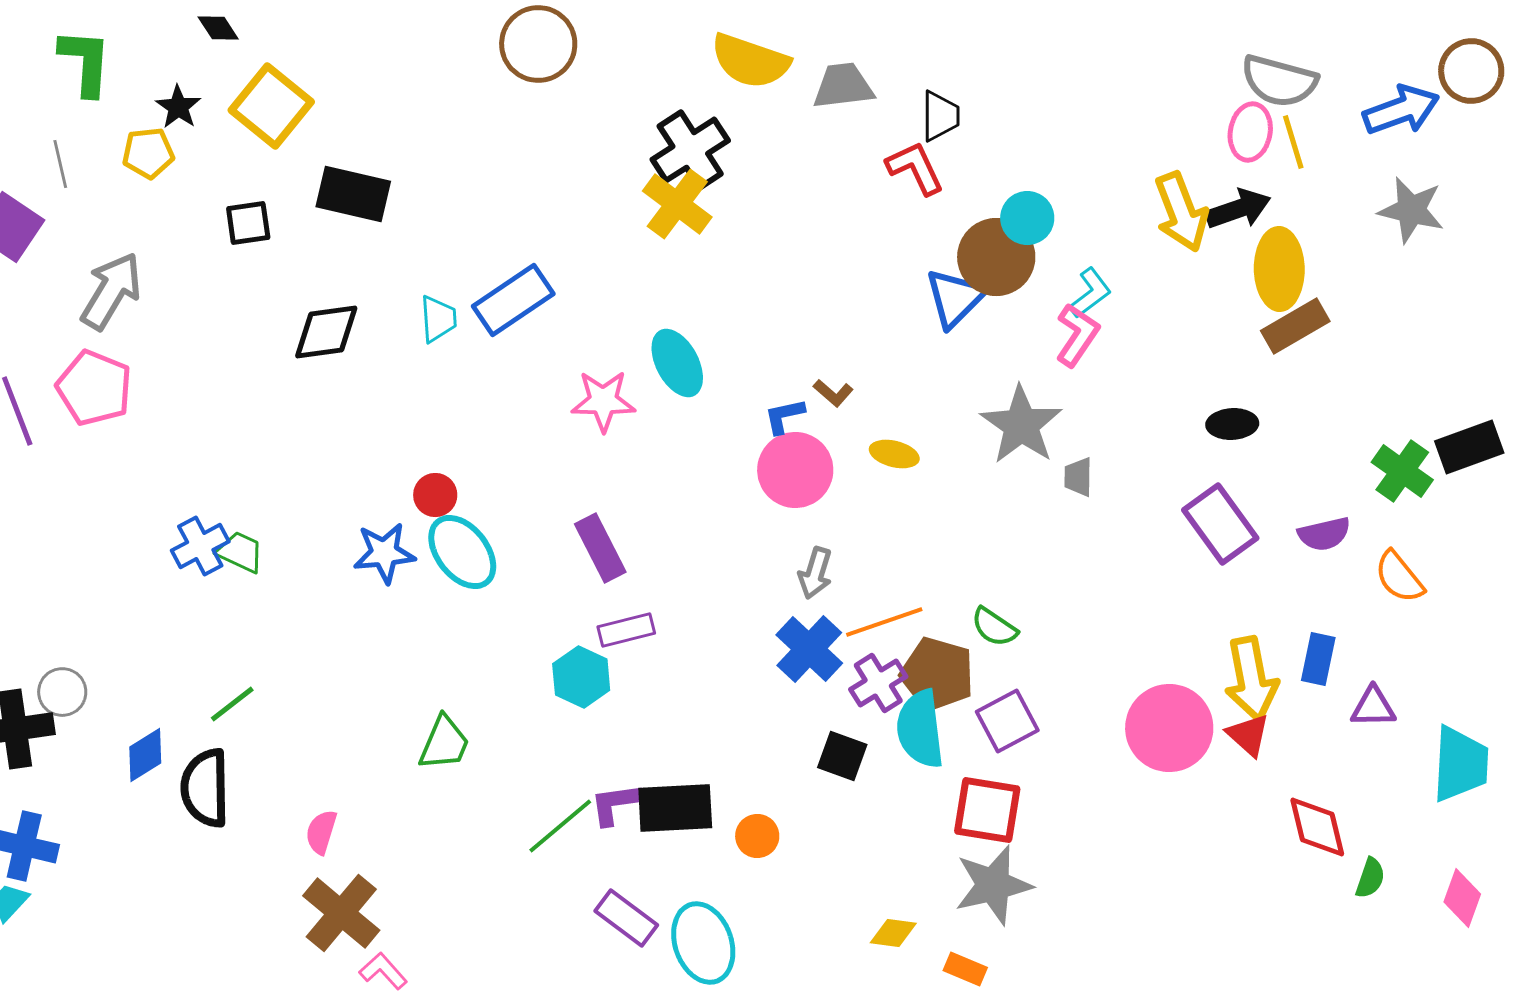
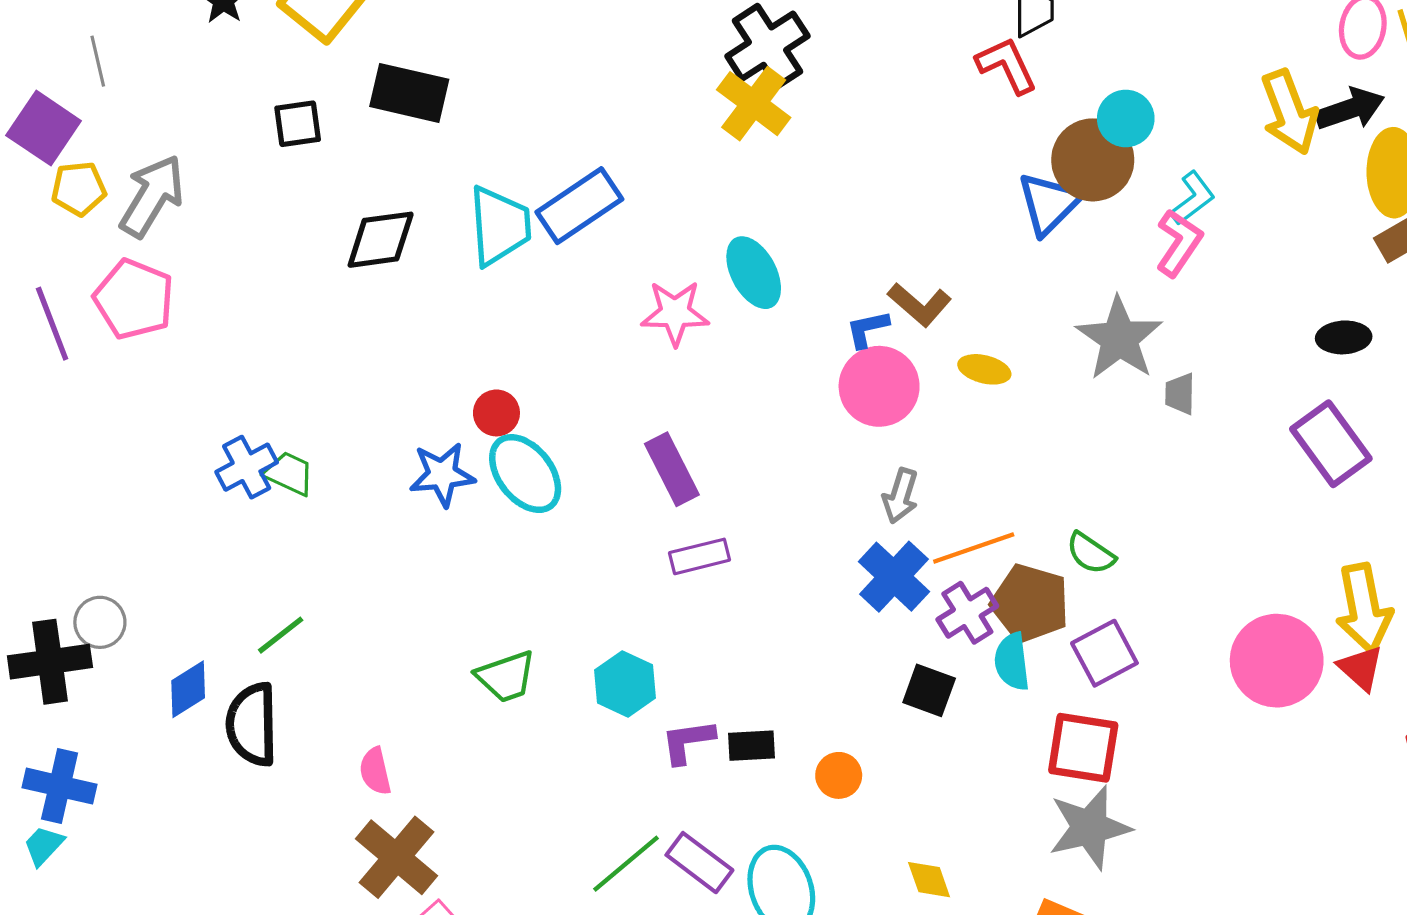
yellow pentagon: (148, 153) -> (79, 189), moved
cyan trapezoid: (438, 319) -> (500, 226), size x1.6
brown L-shape: (833, 393) -> (919, 304), size x1.5
cyan hexagon: (581, 677) -> (625, 684), moved
cyan semicircle: (920, 729) -> (1012, 662), size x0.7
green trapezoid: (444, 743) -> (506, 677), turned 48
black rectangle: (675, 808) -> (752, 746), size x0.6
green line: (560, 826) -> (626, 864), moved
pink semicircle: (321, 832) -> (375, 771), turned -30
yellow diamond: (893, 933) -> (929, 880), moved, turned 63

